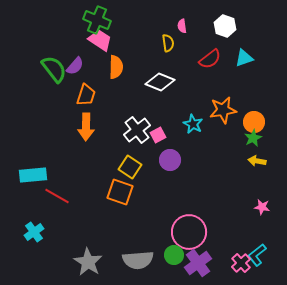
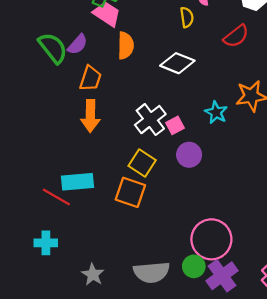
cyan rectangle: (33, 175) -> (78, 182), moved
cyan cross: (34, 232) -> (46, 243), moved, turned 36
gray star: (88, 262) -> (93, 275), size x0.7

